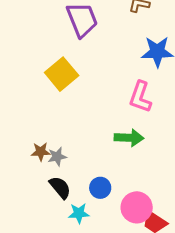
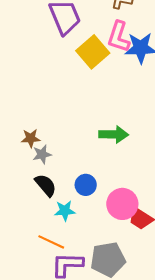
yellow square: (62, 74) -> (93, 52), moved
pink L-shape: (140, 97) -> (119, 37), moved
brown star: (41, 152) -> (31, 138), moved

